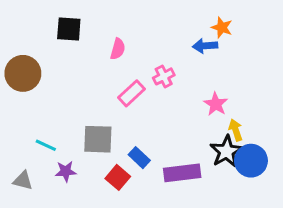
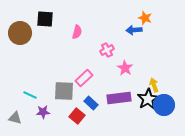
brown circle: (23, 73) -> (20, 33), moved
pink rectangle: (132, 93) -> (84, 78), moved
pink star: (216, 104) -> (125, 68), moved
purple rectangle: (182, 173) -> (119, 98), moved

